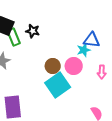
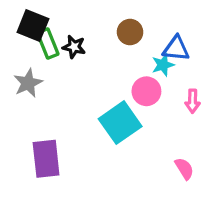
black star: (33, 31) -> (74, 47), moved
brown circle: (53, 66) -> (130, 32), moved

